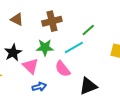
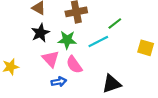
black star: (13, 53) -> (40, 33), moved
pink semicircle: (63, 69) -> (74, 65), moved

